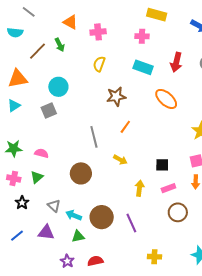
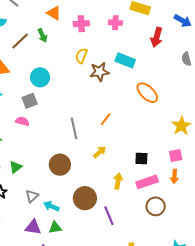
pink cross: (142, 36) -> (115, 23), moved
red arrow: (176, 62) -> (157, 37), moved
brown star: (116, 96) -> (99, 72), moved
pink semicircle: (41, 153) -> (22, 121), moved
yellow arrow: (120, 160) -> (100, 152), turned -72
pink rectangle: (168, 188) -> (147, 182), size x1.5
gray triangle: (54, 206) -> (32, 196), turned 32
brown circle: (102, 217) -> (85, 198), moved
purple triangle: (46, 232) -> (33, 227), moved

